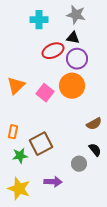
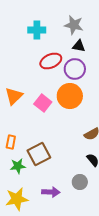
black triangle: (73, 38) -> (79, 46), moved
gray circle: (79, 164) -> (80, 182), moved
yellow star: (19, 189) -> (17, 199), turned -30

